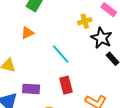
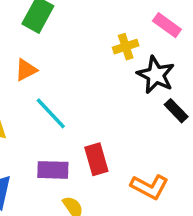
cyan line: (61, 54) -> (51, 113), moved
purple rectangle: (31, 89) -> (53, 170), moved

